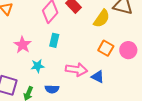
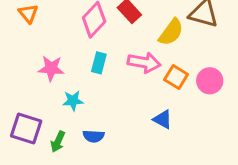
pink star: (23, 45) -> (51, 68), turned -30
pink arrow: (76, 70) -> (144, 62), moved

